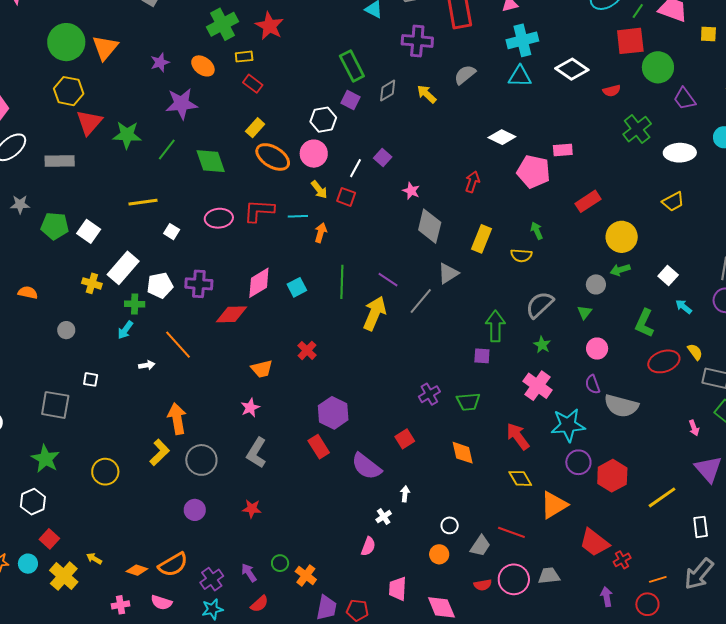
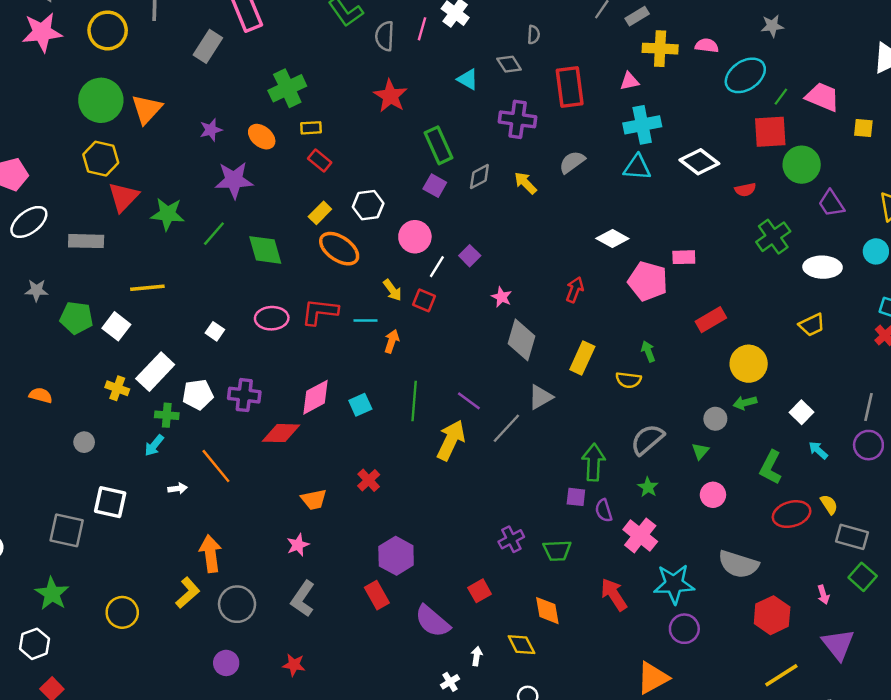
red star: (270, 26) -> (390, 96), moved
white hexagon: (323, 120) -> (368, 205), moved
pink circle: (314, 154) -> (415, 237), moved
yellow line: (143, 202) -> (147, 288), moved
white square: (91, 379) -> (110, 502), size x1.8
purple semicircle: (593, 384) -> (604, 511), moved
red hexagon: (612, 476) -> (772, 615), moved
yellow diamond: (520, 478) -> (521, 645), moved

